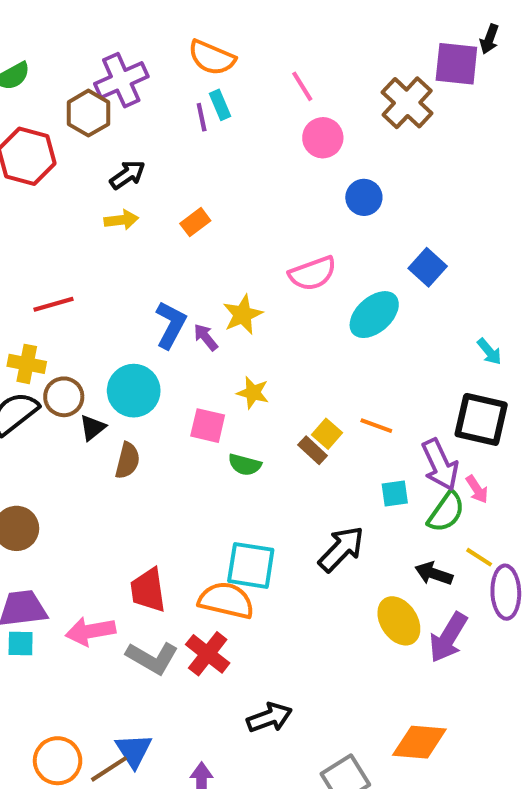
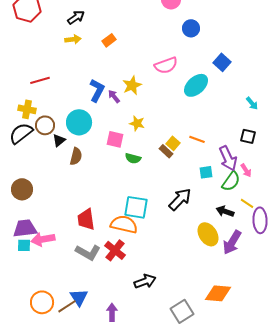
black square: (481, 419) -> (248, 136), size x0.6
pink arrow: (90, 631) -> (43, 239), moved

